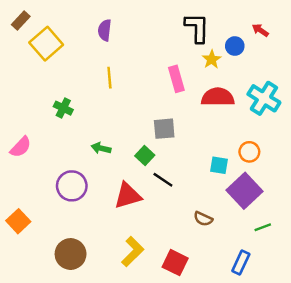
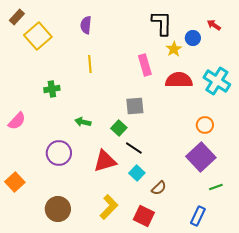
green cross: (63, 108) -> (52, 89), turned -35
cyan square: (219, 165) -> (137, 173), moved, turned 35
brown semicircle: (203, 219) -> (159, 188), moved, turned -70

